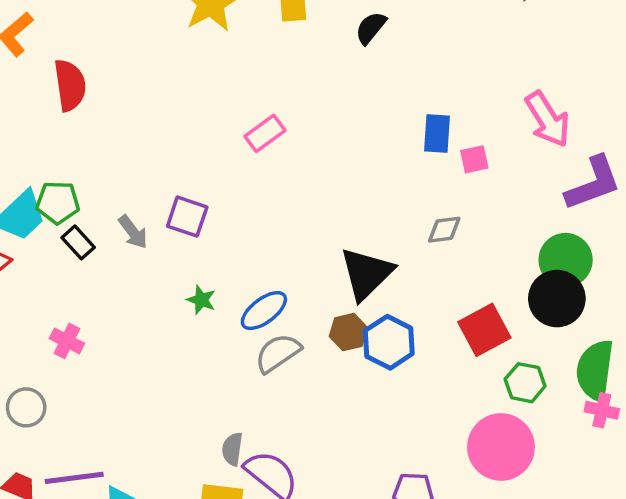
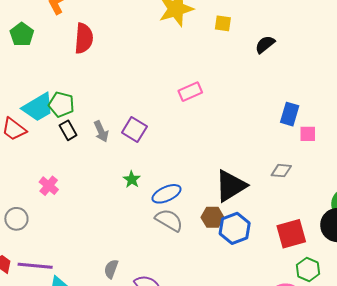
gray semicircle: (278, 353) -> (169, 220), turned 52
gray semicircle: (232, 449) -> (111, 269), moved

